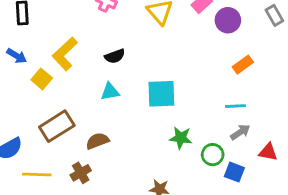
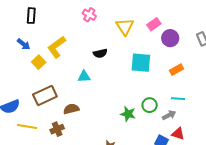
black semicircle: (115, 56) -> (100, 53), moved
cyan square: (161, 94) -> (141, 63), moved
cyan line: (236, 106) -> (178, 99), moved
red triangle: (268, 152) -> (178, 134), moved
green circle: (213, 155) -> (150, 105), moved

